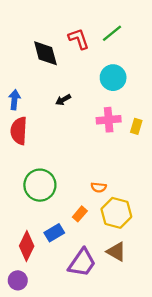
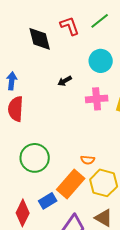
black arrow: (63, 100) -> (65, 81), moved
orange rectangle: (80, 214) -> (71, 184), size x2.0

